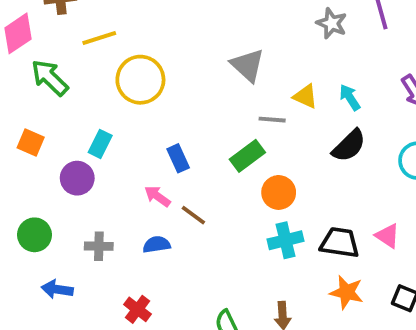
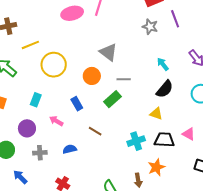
yellow triangle: (305, 96) -> (156, 114), moved
purple circle: (77, 178) -> (27, 128), moved
orange circle: (279, 192) -> (92, 76), moved
pink arrow: (157, 196) -> (56, 121), moved
brown line: (193, 215) -> (95, 131), moved
blue arrow: (57, 289) -> (20, 177), turned 42
orange star: (347, 292) -> (156, 167), moved, turned -30

